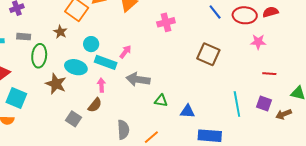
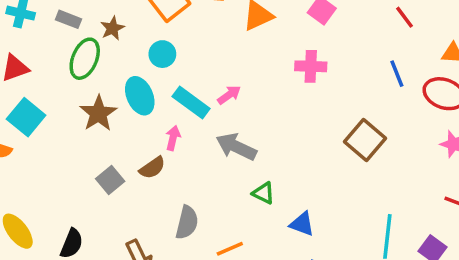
brown star: (60, 32) -> (112, 28), moved
cyan circle: (91, 44) -> (162, 54), moved
cyan ellipse: (76, 67) -> (140, 96), turned 35

